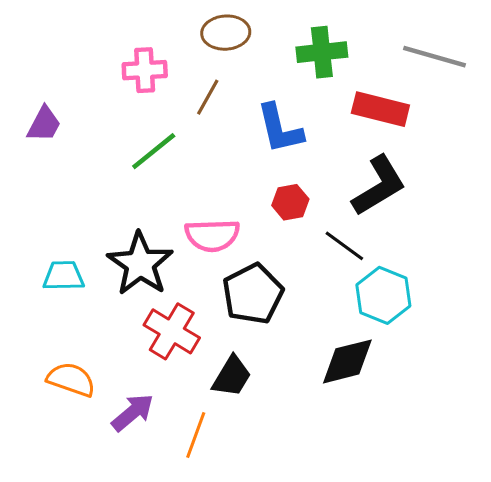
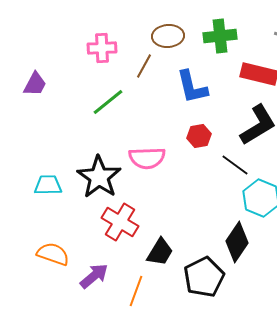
brown ellipse: (226, 33) -> (168, 36), moved
black pentagon: (253, 294) -> (204, 277), moved
black diamond: (347, 361) -> (237, 242), turned -42

